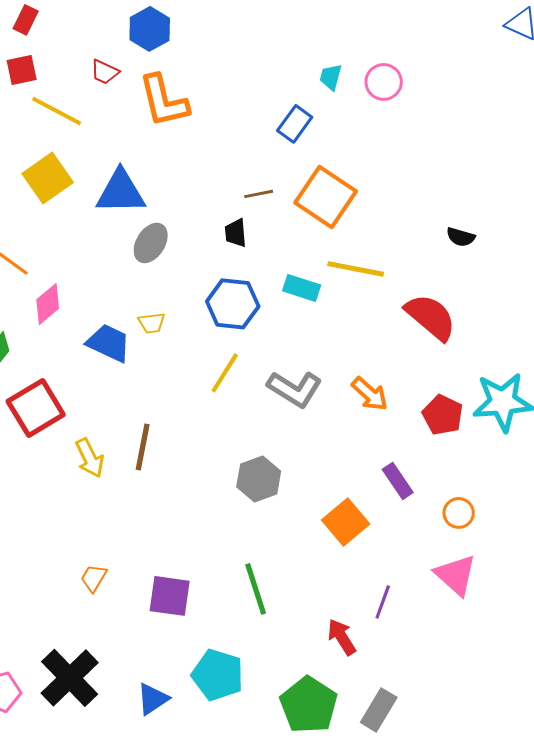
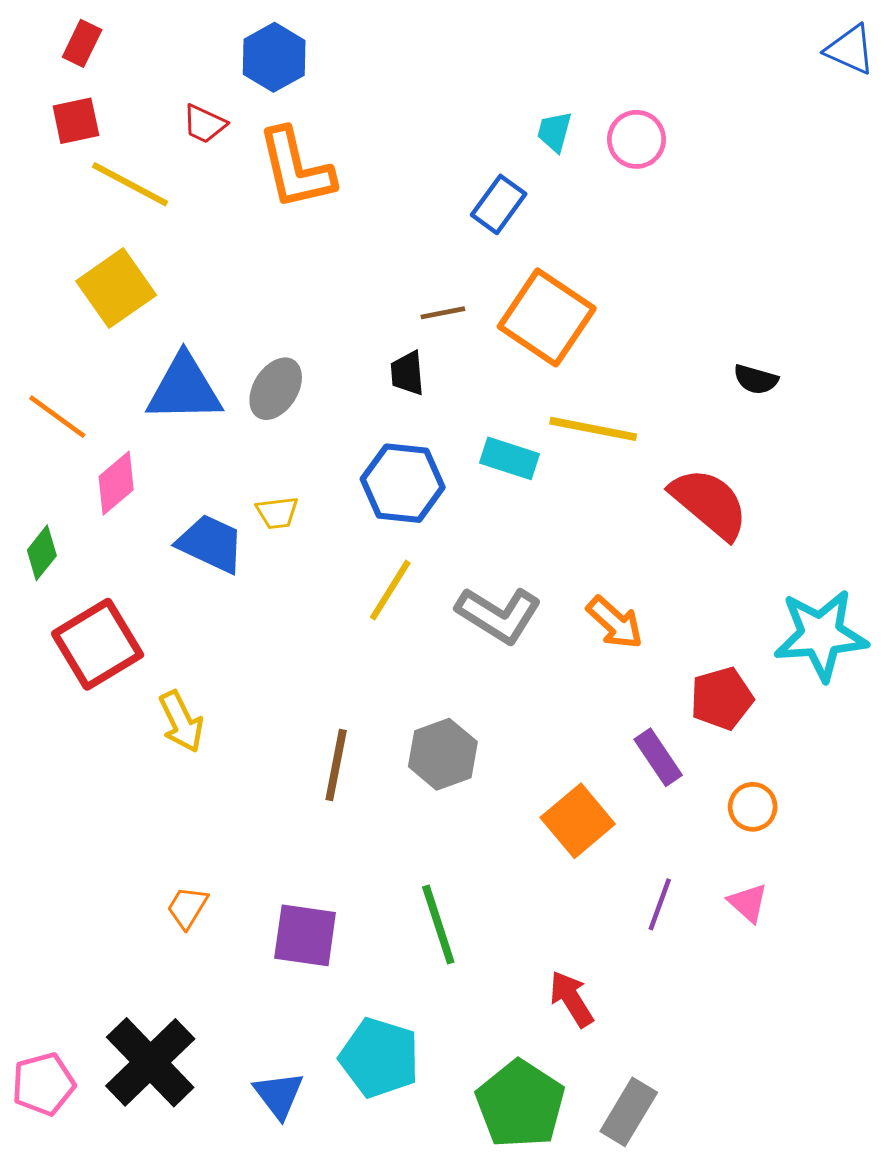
blue triangle: (121, 192) -> (184, 389), moved
red pentagon: (443, 415) -> (722, 698), moved, turned 30
brown line: (143, 447) -> (336, 765), moved
pink triangle: (456, 575) -> (748, 903), size x0.6
purple line: (383, 602) -> (660, 904), moved
blue triangle: (153, 699) -> (279, 1095), turned -33

